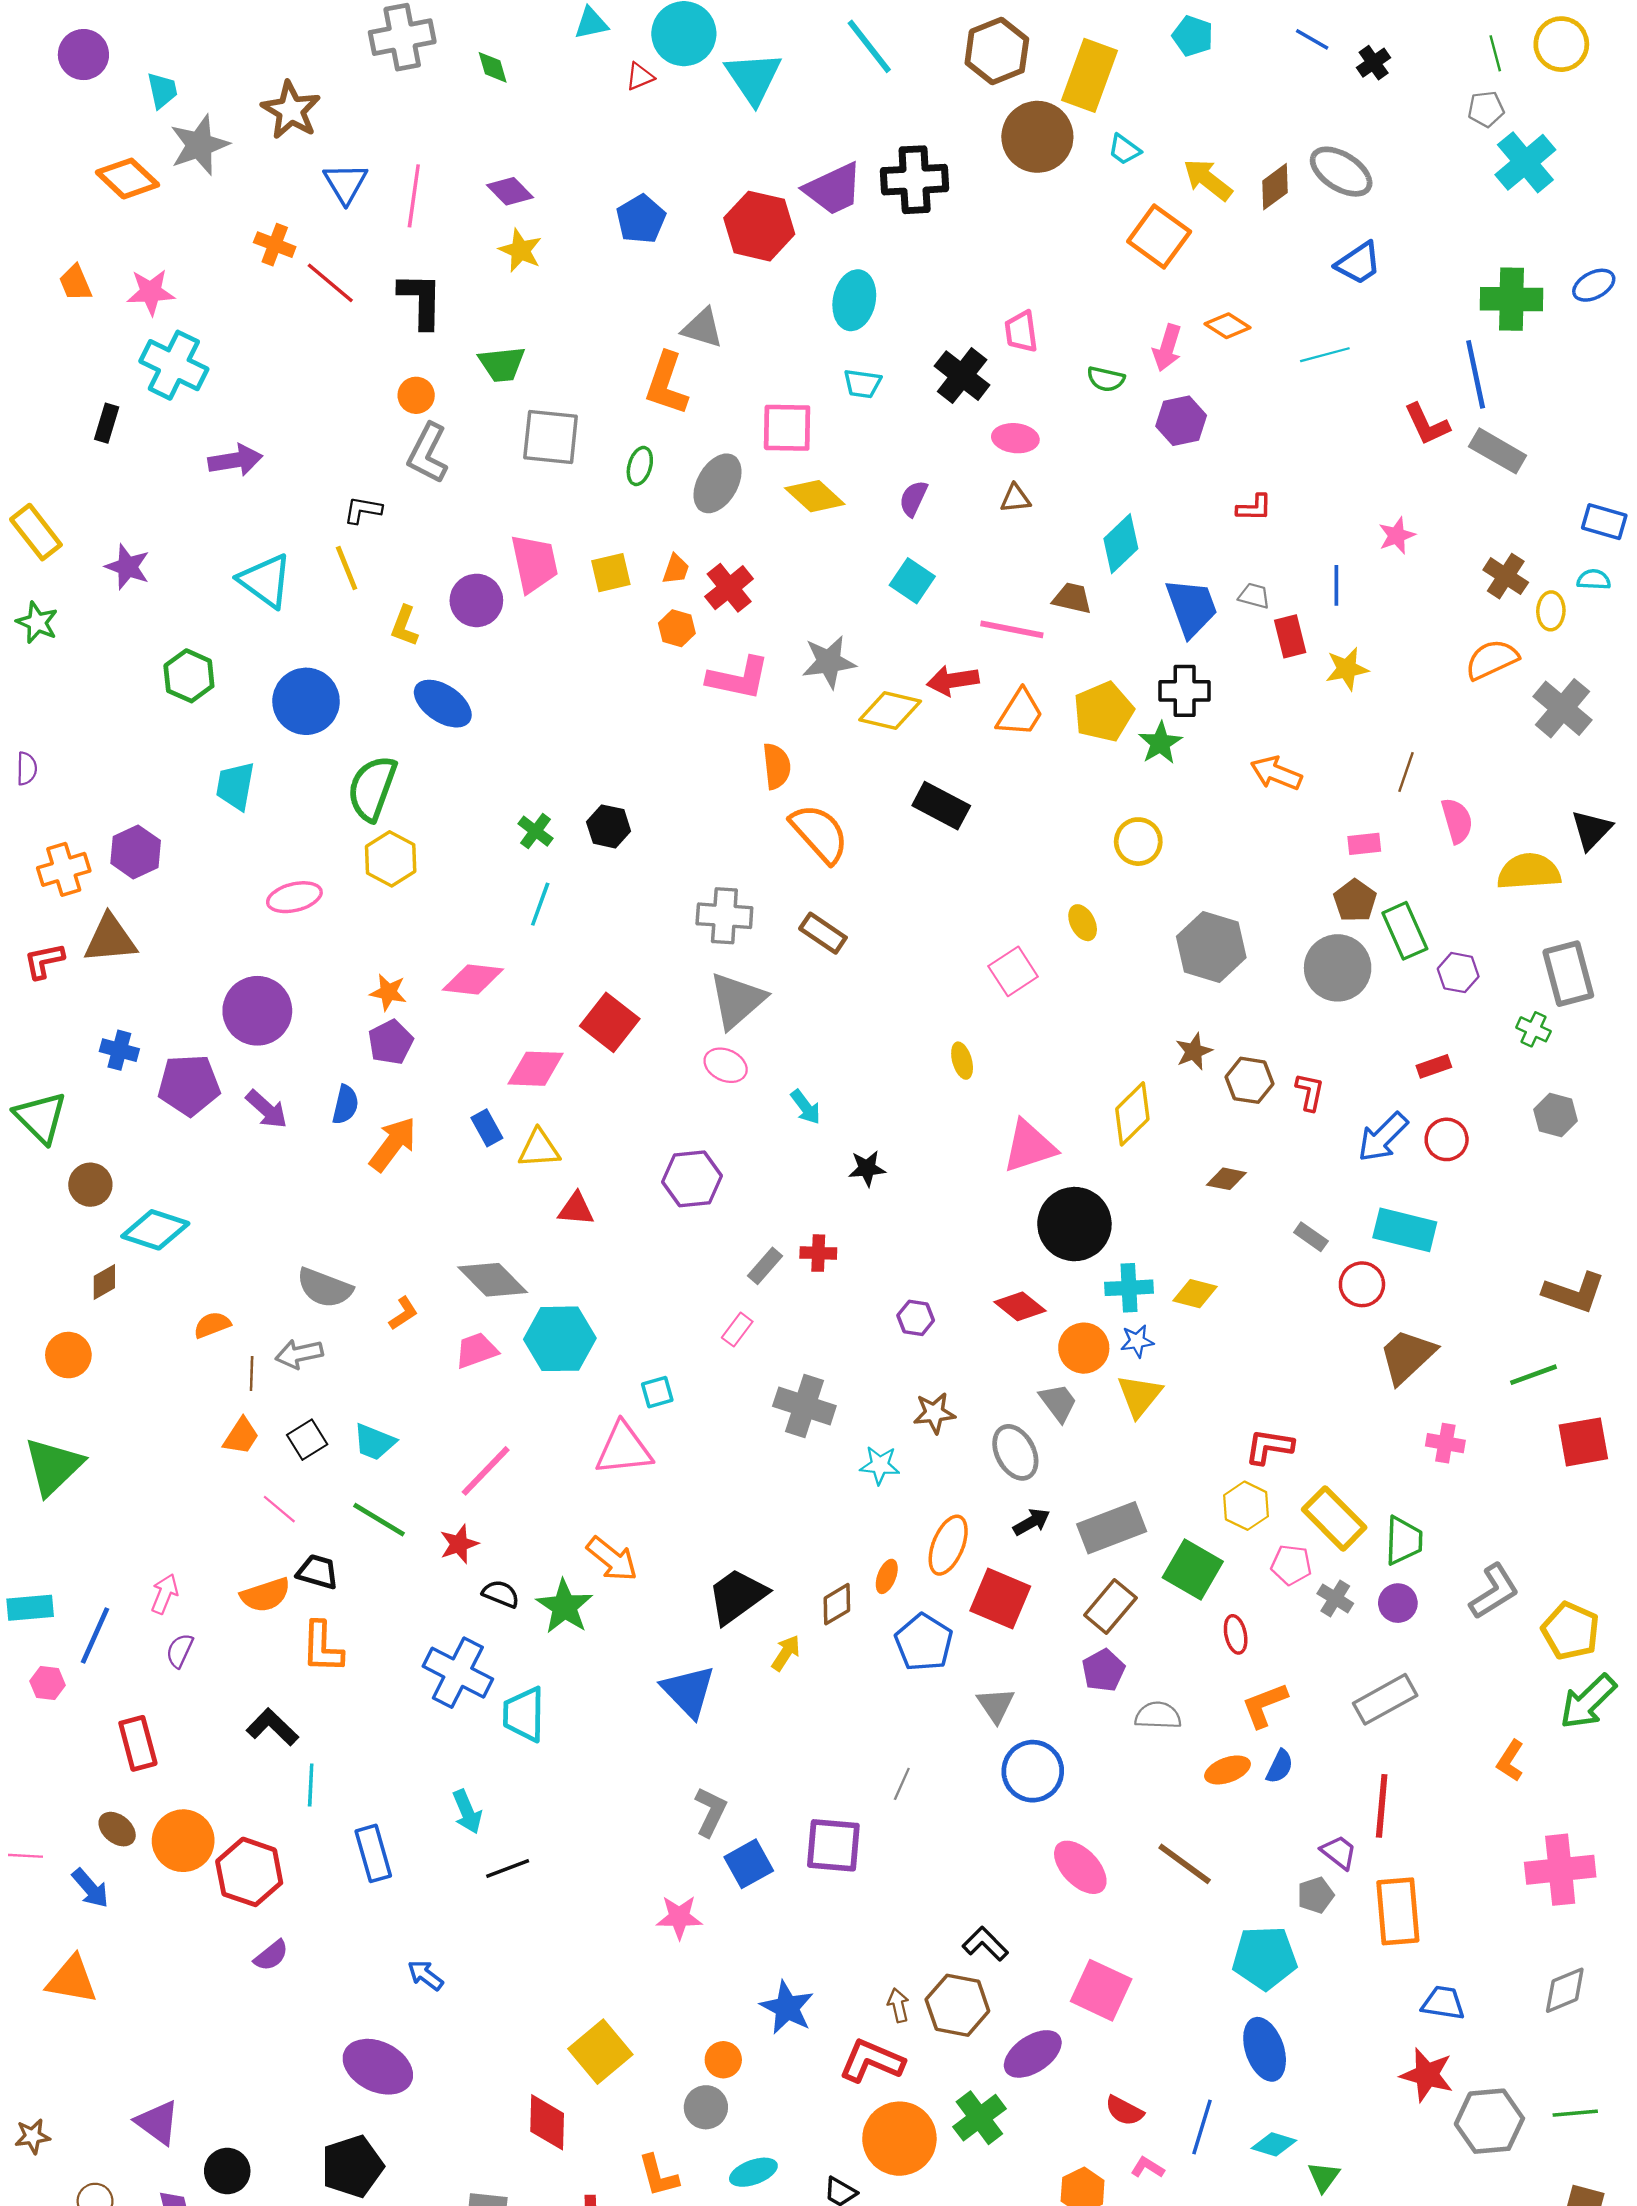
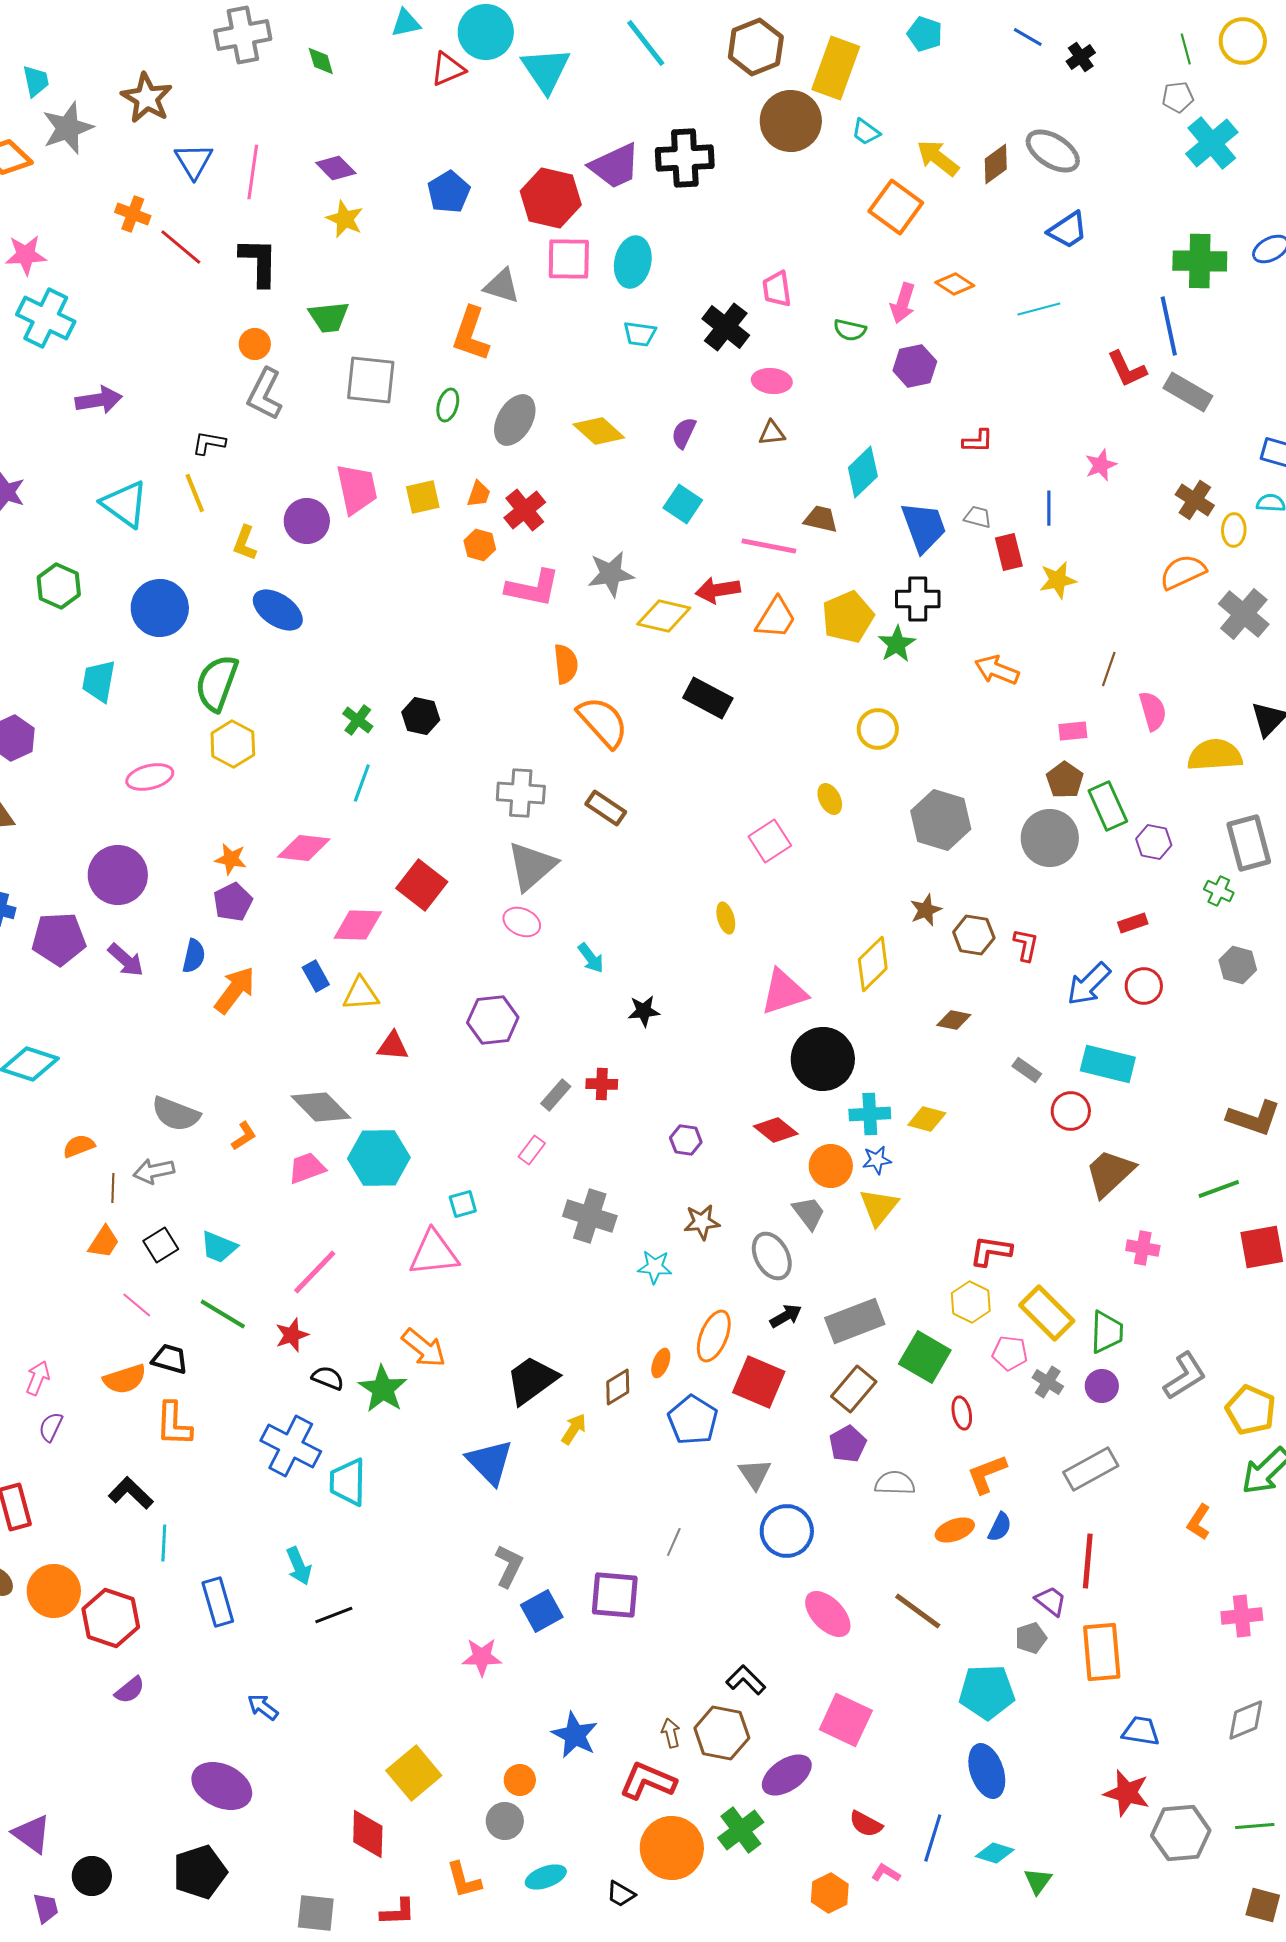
red triangle: (640, 77) -> (448, 69), size x1.4
pink square: (787, 428) -> (569, 259), moved
pink cross: (1560, 1870) -> (1242, 1616), size x0.7

